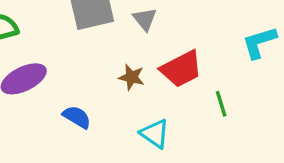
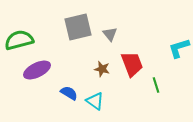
red trapezoid: (181, 69) -> (132, 64), turned -84
cyan triangle: (155, 134) -> (95, 101), moved

